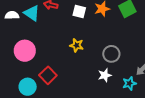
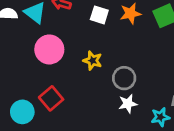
pink circle: (25, 51) -> (49, 49), moved
gray circle: (111, 54) -> (124, 78), moved

